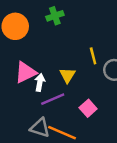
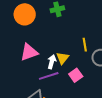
white arrow: (40, 82) -> (52, 62), moved
pink square: (88, 108) -> (76, 75), moved

